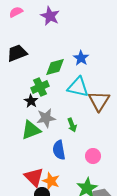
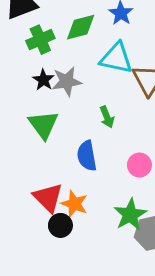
green cross: (40, 87) -> (40, 40), moved
gray star: (46, 118) -> (67, 81), moved
green triangle: (31, 130) -> (43, 125), turned -45

